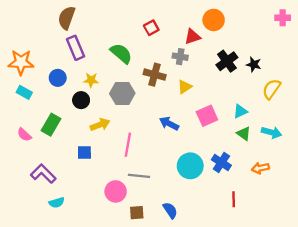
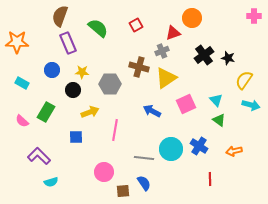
green semicircle: (121, 53) -> (98, 28), moved
gray cross: (180, 57) -> (162, 51), turned -32
orange star: (21, 62) -> (17, 42), moved
yellow triangle: (185, 87) -> (166, 78), size x1.6
cyan triangle: (240, 111) -> (216, 100), turned -48
cyan arrow: (271, 132) -> (251, 105), moved
gray line: (139, 176) -> (144, 158), moved
blue semicircle: (170, 210) -> (144, 183), moved

